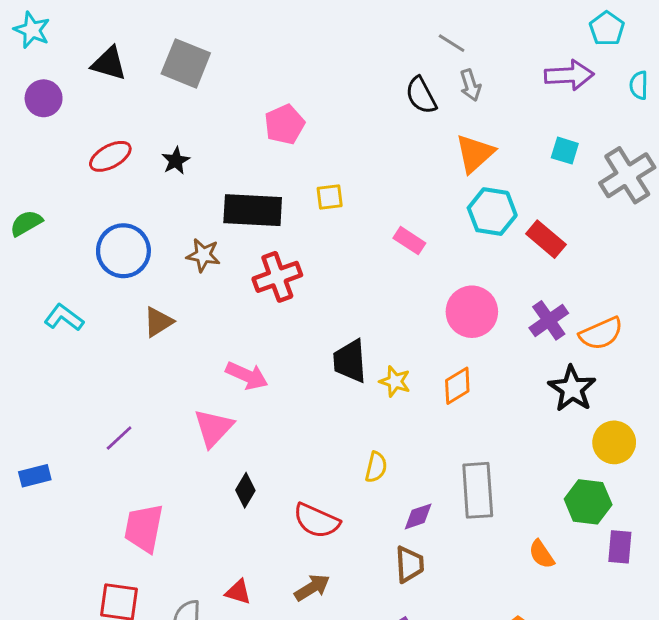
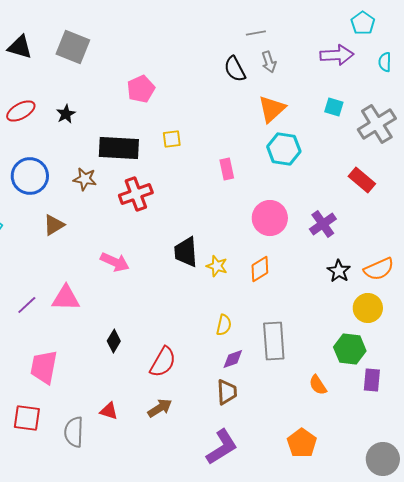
gray line: (452, 43) -> (256, 33), turned -42
red rectangle: (546, 239) -> (362, 180), moved
pink rectangle: (409, 241) -> (227, 169), turned 45
orange semicircle: (601, 333) -> (379, 269), moved
black star: (572, 389) -> (339, 271), size x0.7
pink triangle: (213, 428) -> (66, 298), moved, turned 48
yellow semicircle: (376, 467) -> (224, 325), moved
red semicircle: (317, 521) -> (163, 362), turned -84

